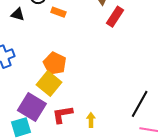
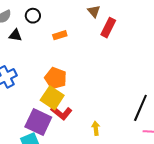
orange rectangle: (58, 12) -> (60, 35), moved, turned -32
red L-shape: (62, 114) -> (61, 113), moved, turned -125

